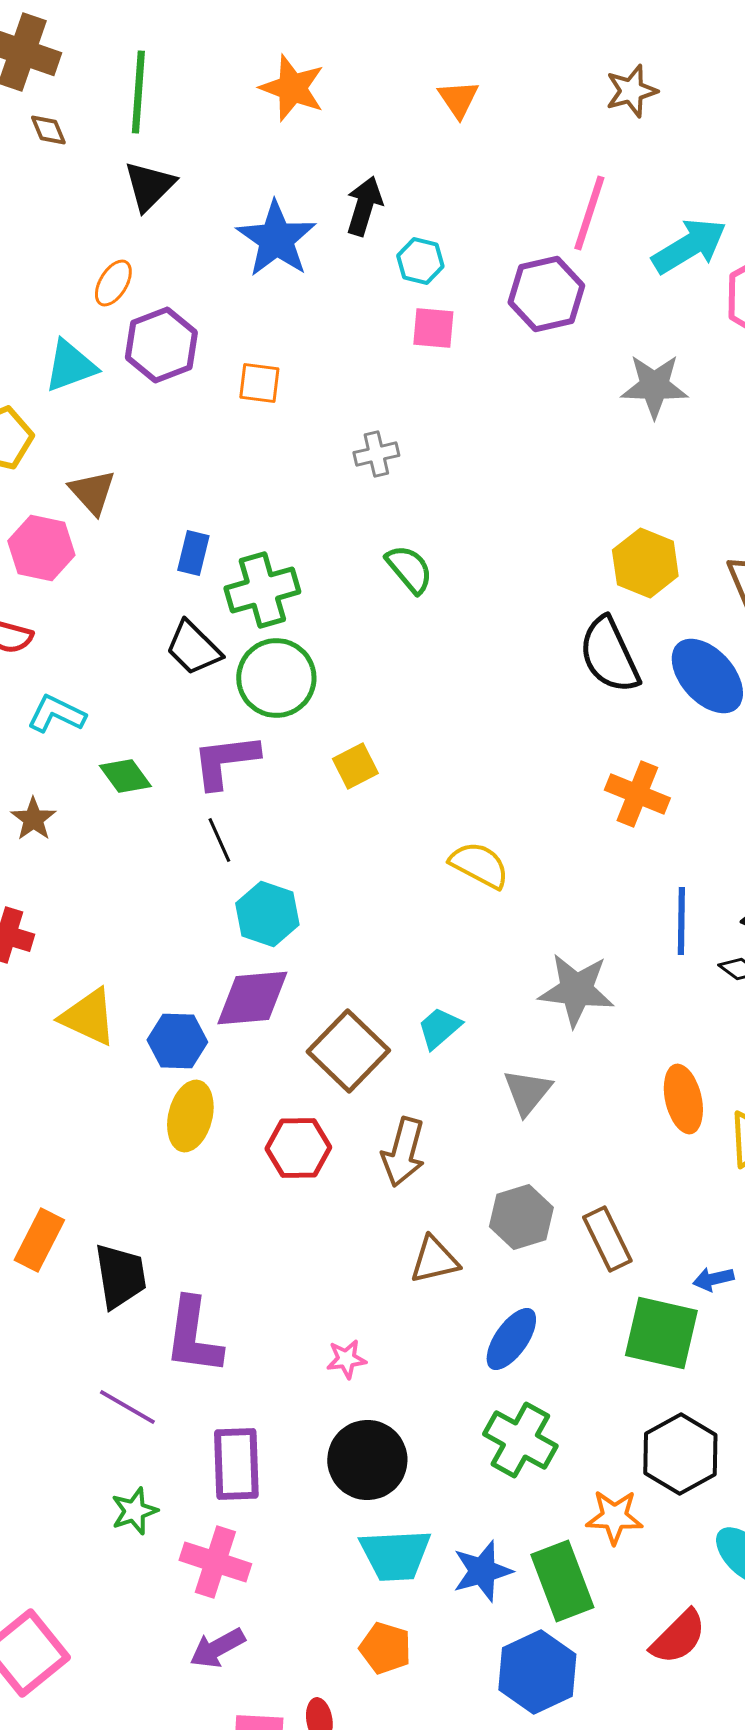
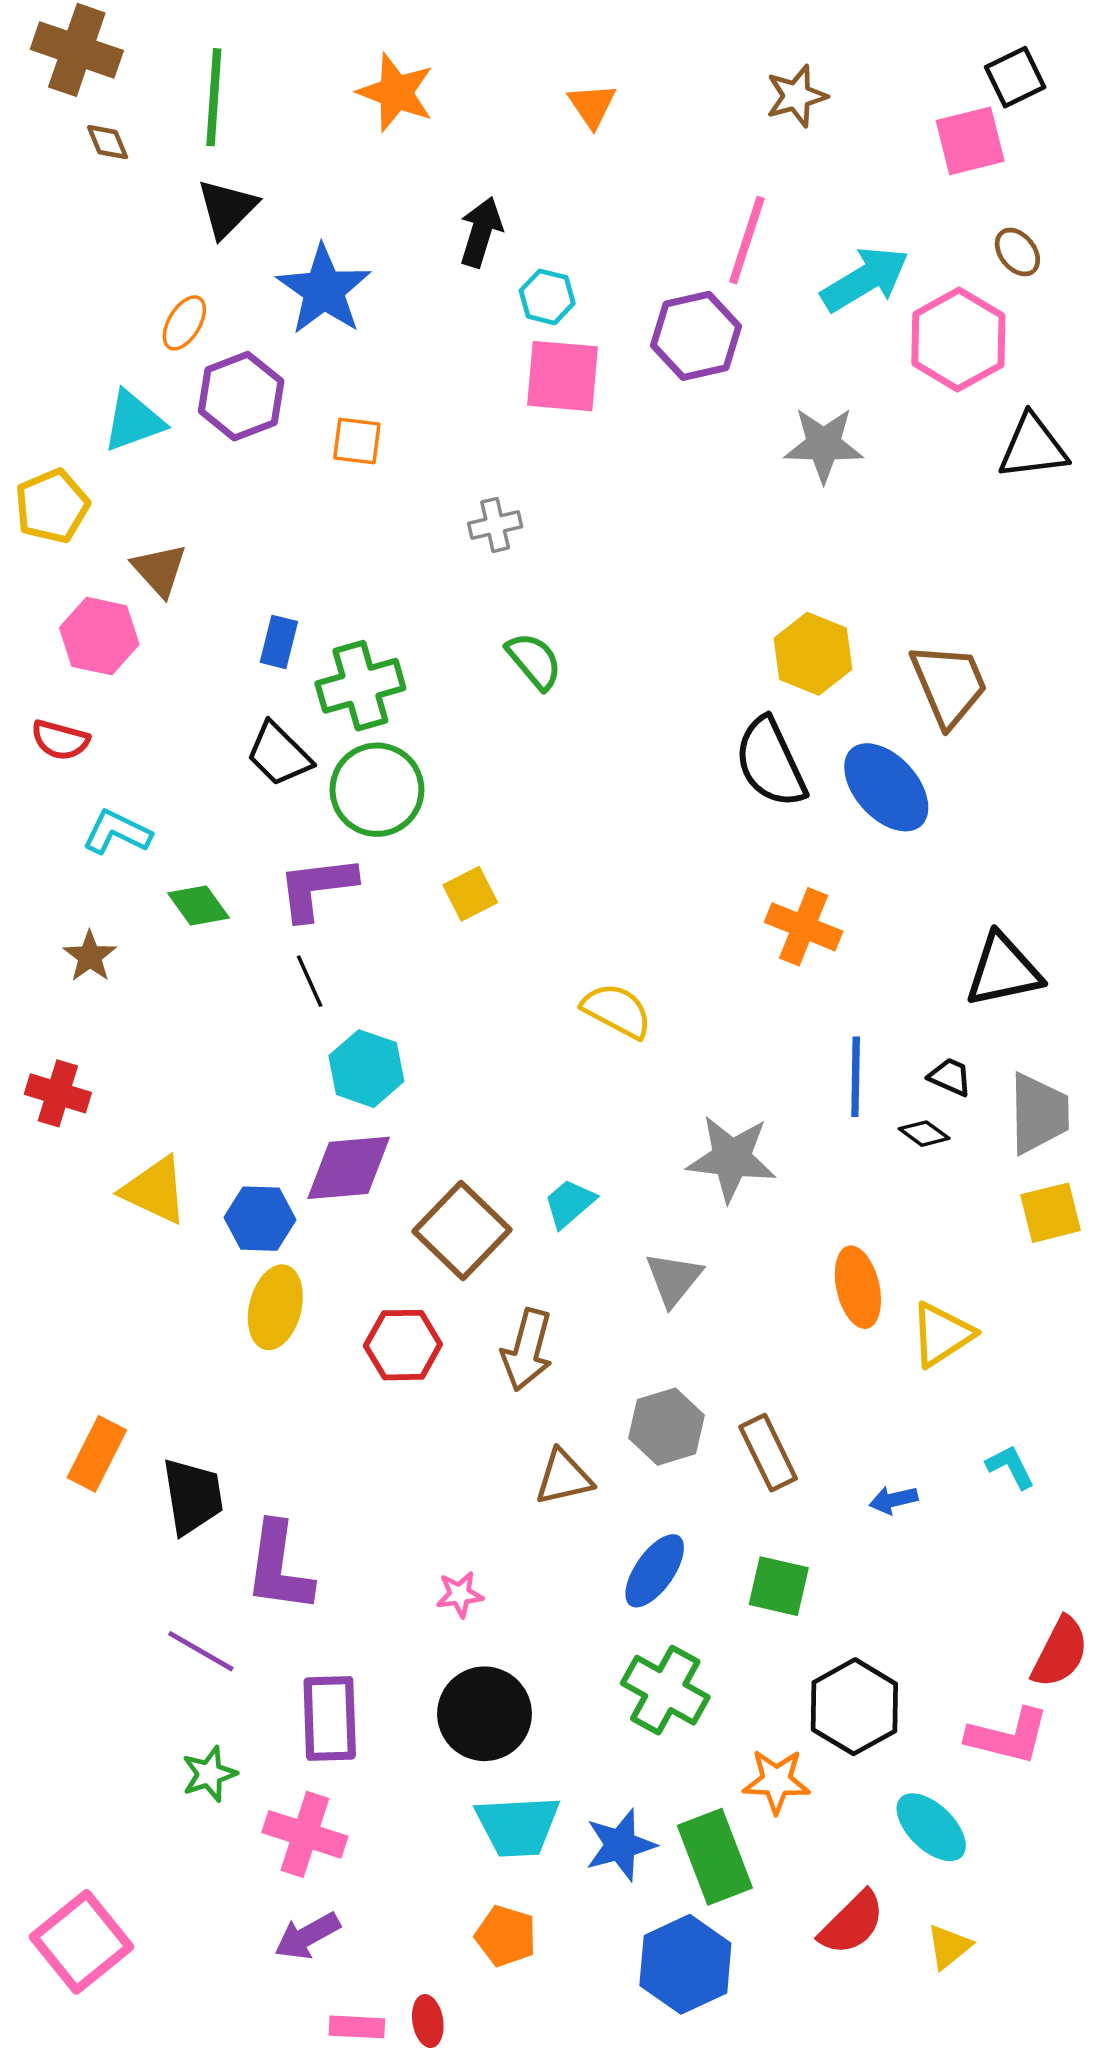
blue star: (276, 239) -> (324, 290), moved
pink square: (433, 328) -> (562, 376), size x1.5
green square: (661, 1333) -> (779, 1586), moved, size x0.7

